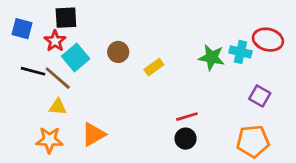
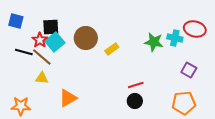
black square: (66, 18) -> (51, 27), moved
red star: (55, 41) -> (40, 40), moved
brown circle: (118, 52) -> (86, 38), size x1.5
orange star: (49, 140) -> (21, 106), moved

